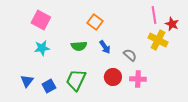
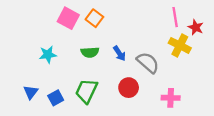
pink square: (41, 20) -> (68, 18), moved
orange square: (95, 22) -> (94, 18), moved
gray semicircle: (130, 55) -> (148, 63), size x1.5
pink cross: (138, 79) -> (171, 98), moved

